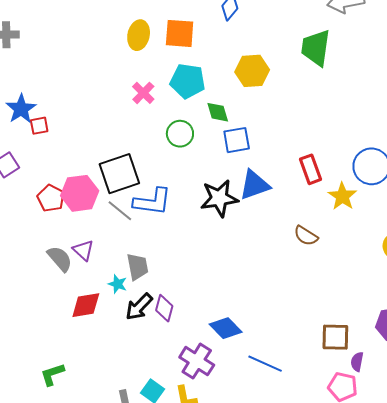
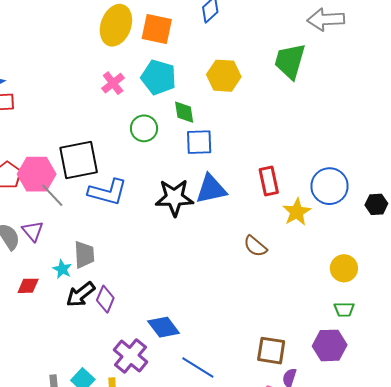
yellow ellipse: (139, 35) -> (116, 25), size x1.4
gray line: (120, 211) -> (52, 195), moved
red diamond: (86, 305) -> (28, 286), size x0.7

